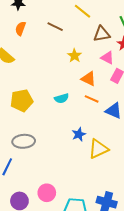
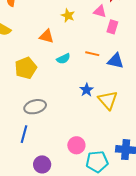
orange triangle: (89, 79) -> (47, 36), moved
yellow triangle: (98, 149) -> (108, 100), turned -35
pink circle: (47, 193) -> (76, 145), moved

